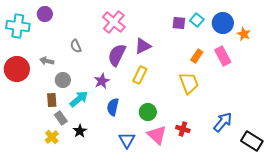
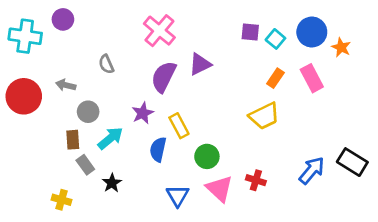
cyan square: (197, 20) -> (275, 39), moved
yellow rectangle: (140, 75) -> (179, 126), moved, turned -54
yellow trapezoid: (189, 83) -> (264, 116), turned 85
yellow cross: (52, 137) -> (62, 200), moved, turned -32
black rectangle: (252, 141) -> (352, 162), moved

